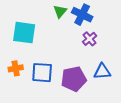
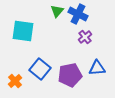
orange cross: (16, 68) -> (15, 81), moved, turned -32
blue square: (42, 73) -> (40, 69), turned 35

